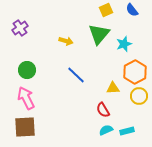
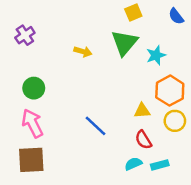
blue semicircle: (132, 10) -> (176, 16), moved
blue line: (76, 75) -> (96, 126), moved
red semicircle: (103, 110) -> (143, 140), moved

